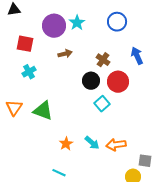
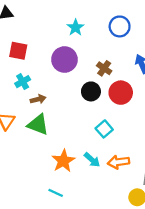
purple circle: (54, 26) -> (64, 60), moved
brown arrow: (65, 54) -> (38, 99), moved
cyan square: (102, 104) -> (104, 129), moved
orange star: (66, 144) -> (63, 161), size x1.5

